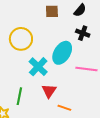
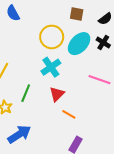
yellow circle: (21, 39) -> (52, 37), moved
cyan ellipse: (62, 53) -> (79, 44), moved

